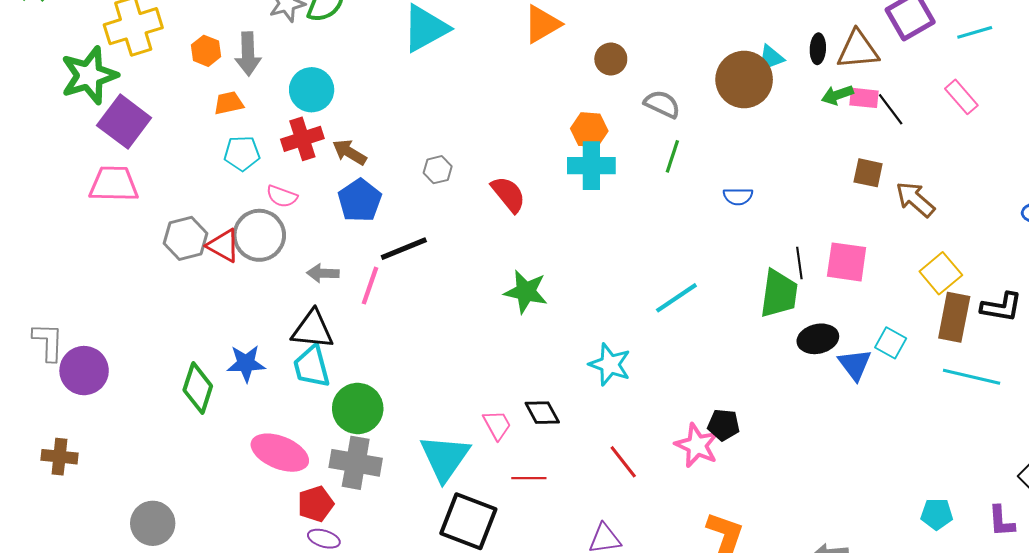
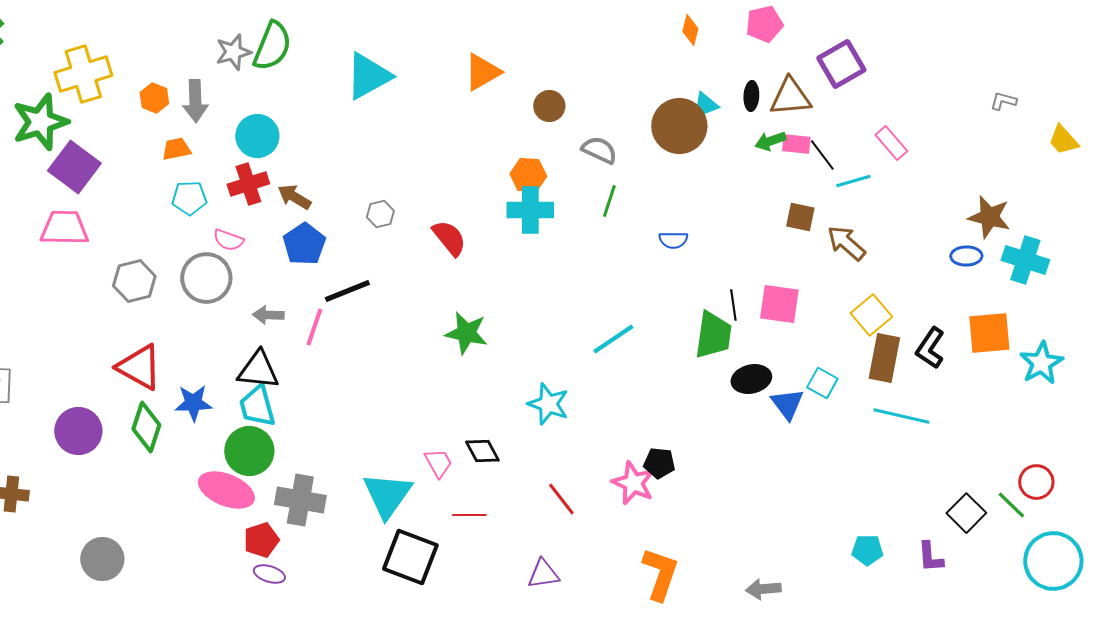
cyan line: (975, 32) -> (853, 181), moved
red triangle: (223, 246) -> (139, 367), moved, size x1.4
black L-shape: (1001, 307) -> (930, 348), turned 114
purple circle: (84, 371) -> (78, 431), moved
green circle: (358, 408) -> (249, 451), moved

